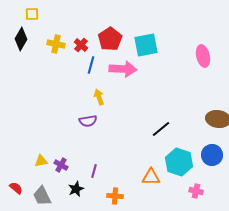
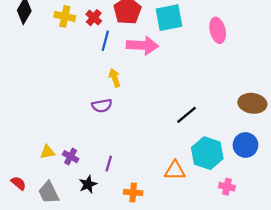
pink ellipse: (203, 56) -> (218, 30), moved

